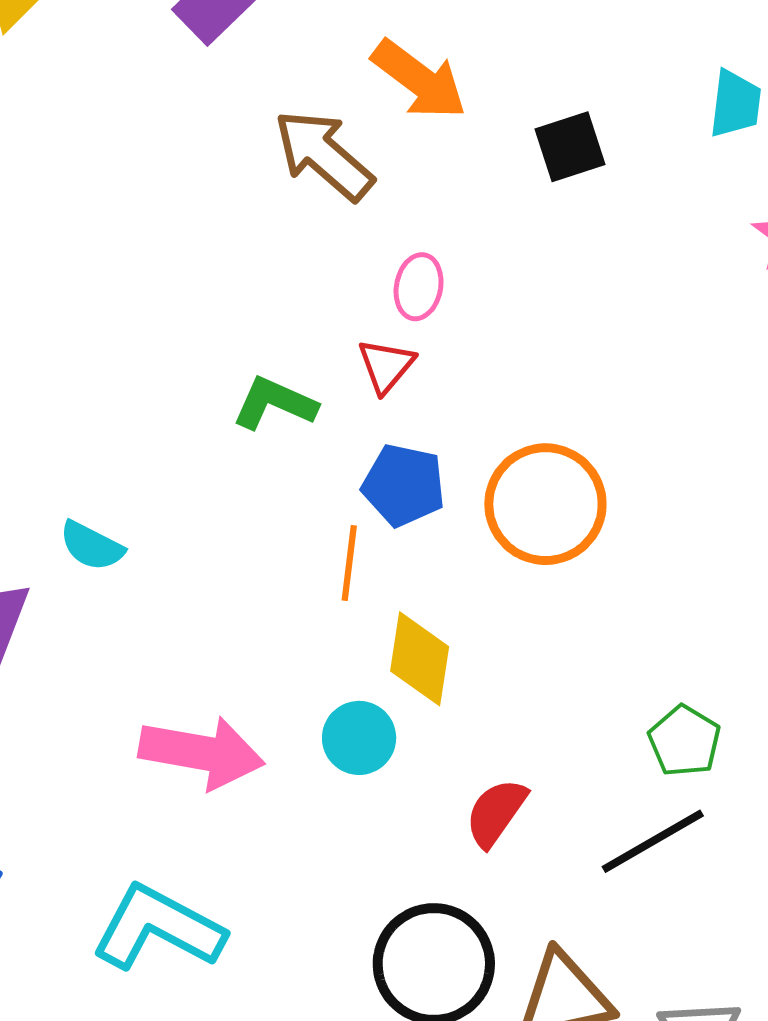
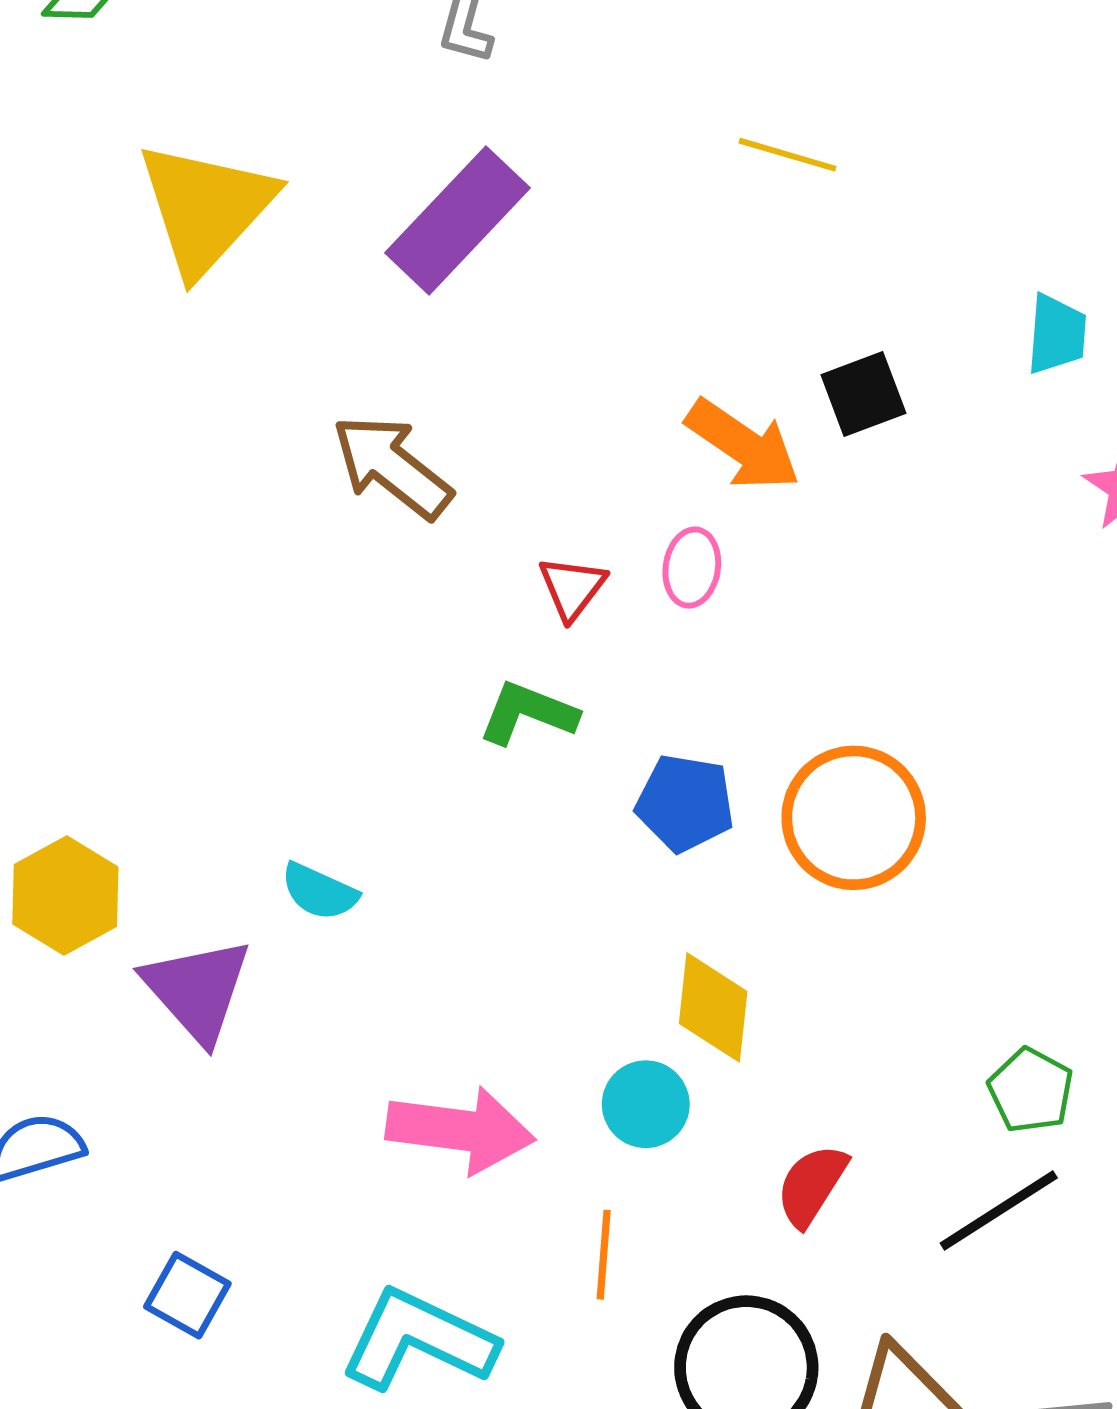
orange arrow: (419, 80) -> (743, 445), moved
brown arrow: (324, 155) -> (392, 467), moved
red triangle: (386, 366) -> (572, 588), moved
orange line: (349, 563) -> (604, 1255), moved

